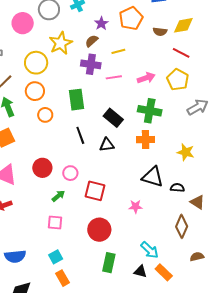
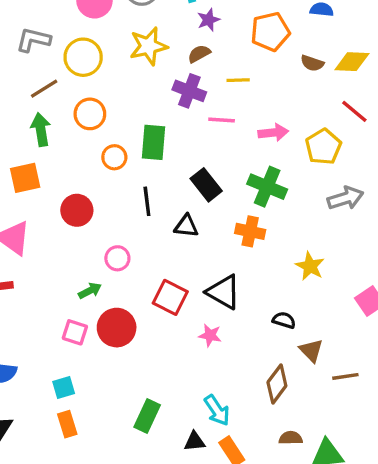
purple star: (101, 23) -> (208, 20), moved
red line: (181, 53) -> (354, 111), moved
yellow circle: (36, 63) -> (83, 57), moved
orange circle: (45, 115) -> (114, 157), moved
red circle: (42, 168) -> (77, 210), moved
black triangle: (153, 177) -> (224, 292), moved
red square: (95, 191) -> (170, 297), moved
red circle: (99, 230) -> (117, 328), moved
black triangle: (140, 271) -> (195, 441), turned -32

